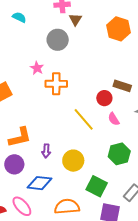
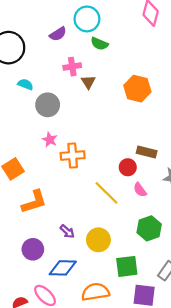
gray circle: (58, 40) -> (48, 105), moved
orange L-shape: (20, 137) -> (34, 202), moved
purple arrow: (46, 151) -> (67, 231), turned -48
green square: (97, 186) -> (127, 266), turned -30

